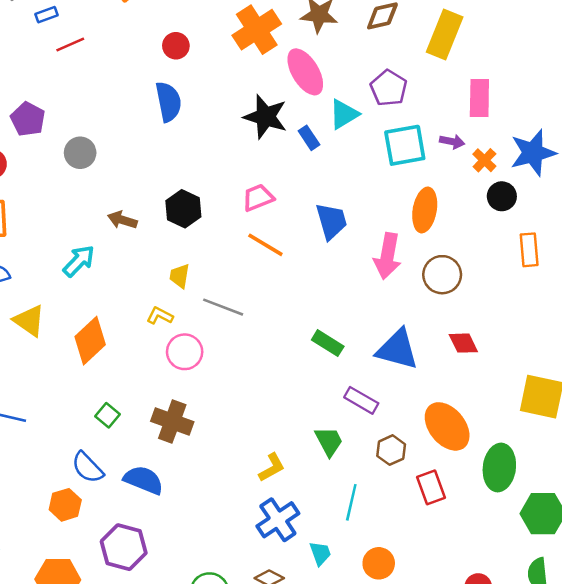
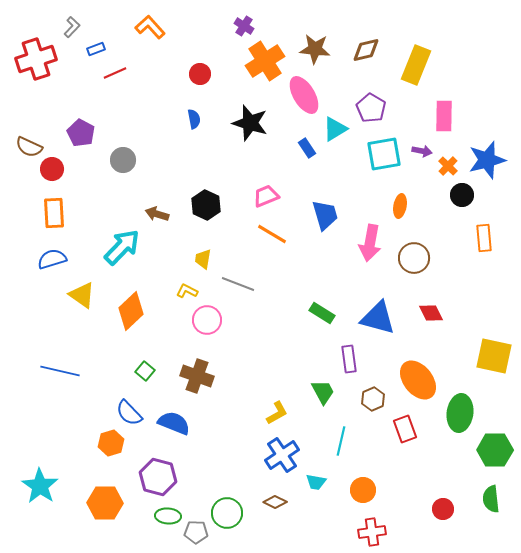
blue semicircle: (168, 102) -> (194, 119), size x0.6
black star: (265, 117) -> (250, 123), moved
orange ellipse: (425, 210) -> (400, 206), size x0.7
cyan arrow: (79, 261) -> (122, 247), size x1.4
purple rectangle: (361, 400) -> (349, 359), turned 52
cyan trapezoid: (320, 553) -> (316, 482), turned 120

